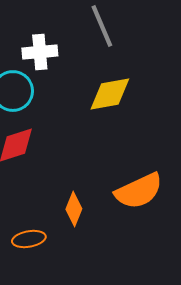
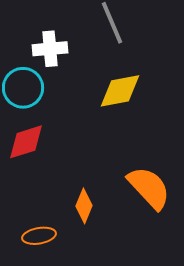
orange semicircle: (139, 191) -> (149, 188), turned -108

